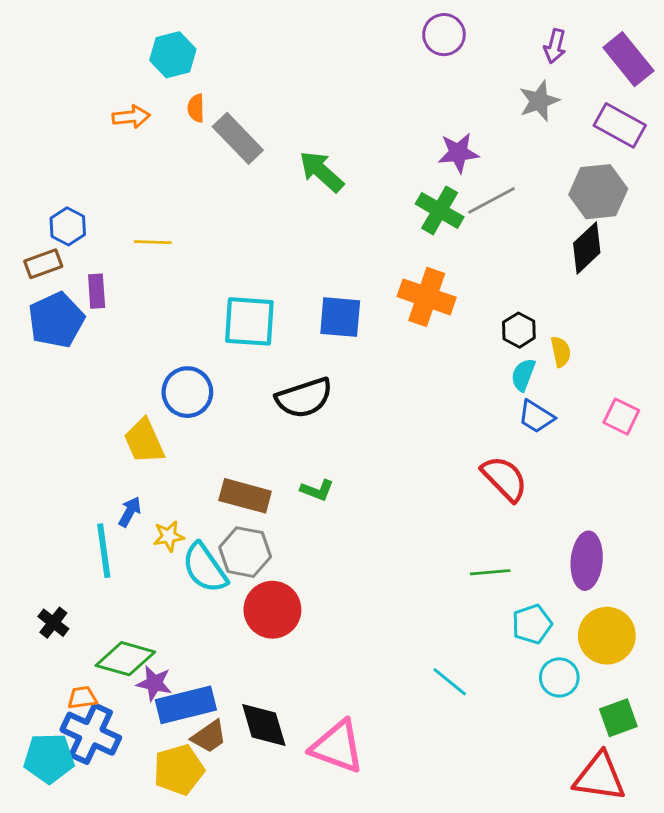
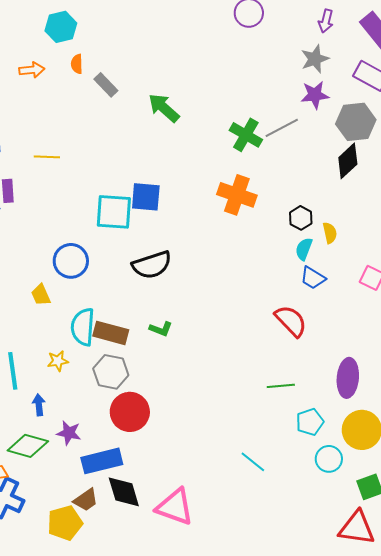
gray rectangle: (238, 138) -> (106, 85), size x0.7
purple star: (458, 153) -> (315, 95), moved
blue square: (340, 317) -> (146, 197), moved
yellow trapezoid: (144, 441) -> (41, 295), size x0.7
blue arrow: (130, 512) -> (39, 405), moved, turned -35
cyan semicircle: (205, 568) -> (83, 327), moved, turned 39
purple star: (154, 683) -> (69, 433), moved
blue rectangle: (186, 705) -> (102, 461), moved

